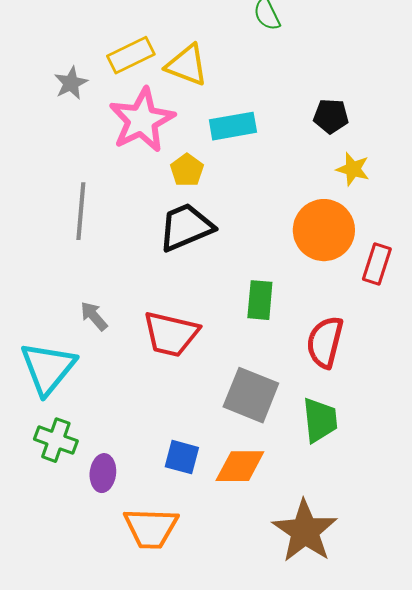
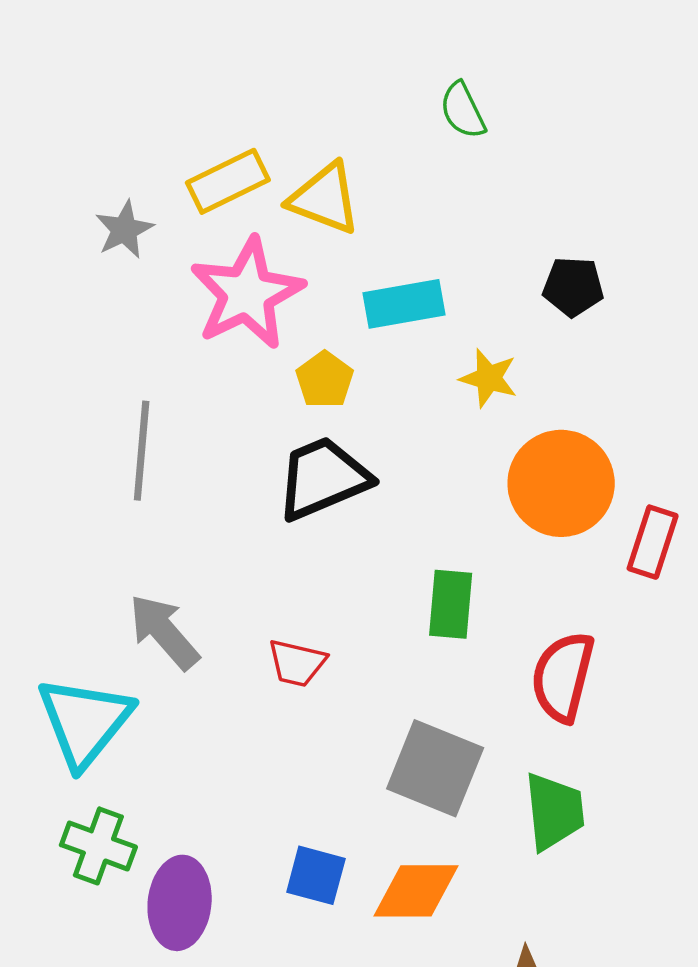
yellow star: (353, 169) -> (489, 378), moved
gray arrow: (94, 316) -> (164, 632), size x1.5
red trapezoid: (171, 334) -> (297, 663), size x0.6
purple ellipse: (103, 473) -> (180, 903), size x1.4

